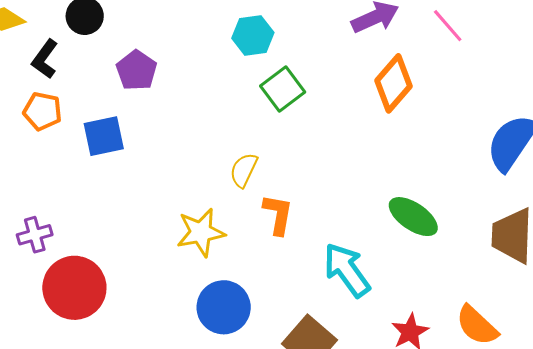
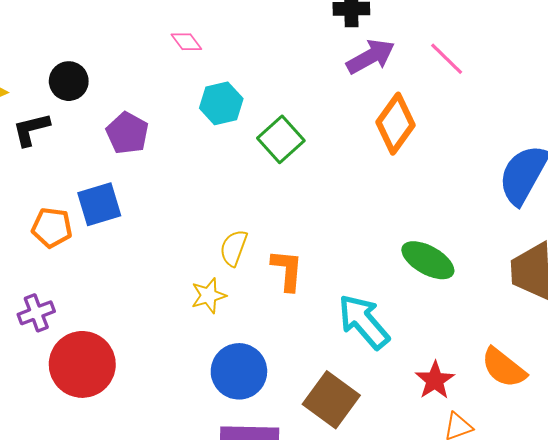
cyan hexagon: (253, 35) -> (221, 103), moved
black L-shape: (45, 59) -> (31, 129), turned 45
orange pentagon: (42, 111) -> (52, 228), moved
yellow semicircle: (244, 170) -> (234, 248), moved
yellow star: (201, 232) -> (209, 296), size x0.7

